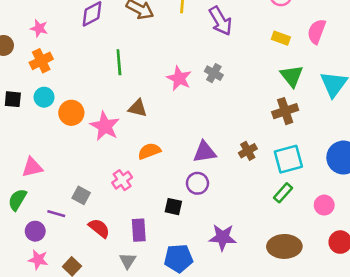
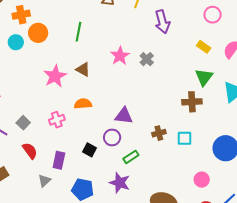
orange circle: (71, 113) -> (38, 33), moved
brown cross: (248, 151) -> (159, 133), moved
cyan square: (288, 159) -> (184, 138), size x0.7
green rectangle: (283, 193) -> (131, 157), moved

